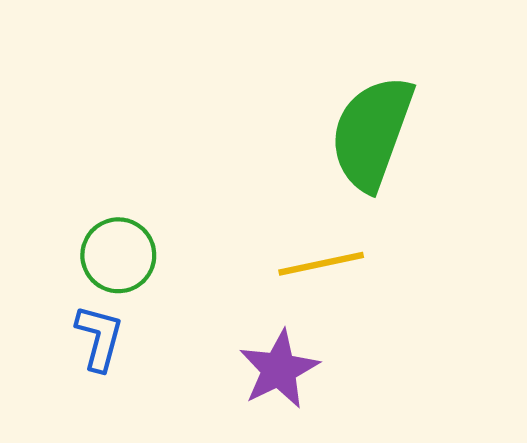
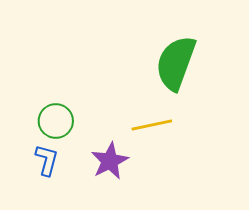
purple star: (279, 369) -> (110, 161), moved

